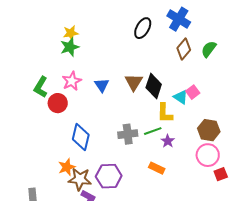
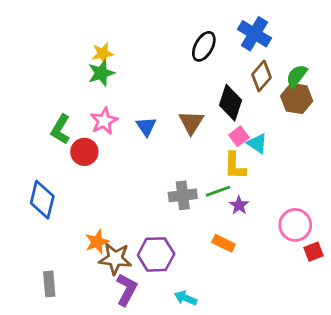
black diamond: (154, 86) -> (231, 103), moved
pink square: (193, 92) -> (239, 136), moved
brown hexagon: (209, 130) -> (297, 98), moved
blue diamond: (81, 137) -> (42, 200), moved

